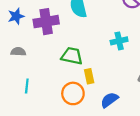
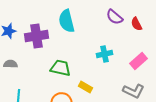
yellow rectangle: (89, 76) -> (86, 87), moved, turned -48

